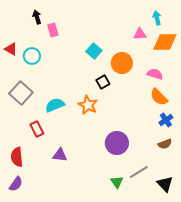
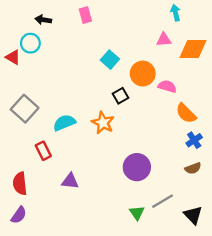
black arrow: (37, 17) -> (43, 20), turned -64
cyan arrow: (157, 18) -> (175, 13), moved
pink rectangle: (53, 30) -> (85, 15), moved
cyan circle: (32, 56) -> (30, 43), moved
pink semicircle: (155, 74) -> (167, 86), moved

